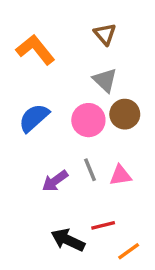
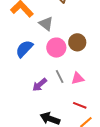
gray triangle: (105, 80) -> (46, 24), moved
red line: (103, 225) -> (80, 105), moved, turned 40

